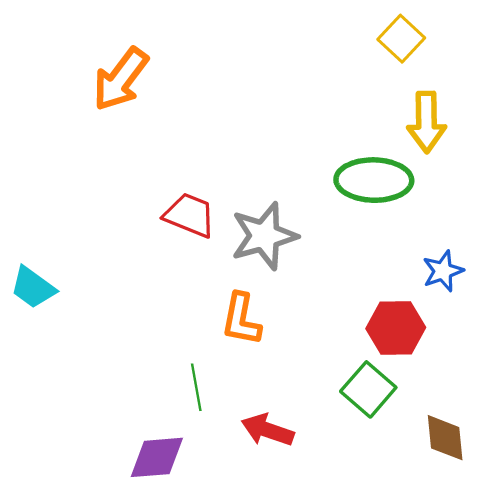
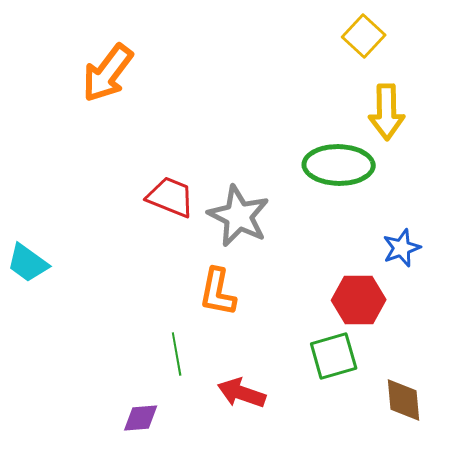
gray star: (264, 236) -> (239, 216), turned -30
green square: (368, 389) -> (334, 356), turned 33
purple diamond: (157, 457) -> (141, 418), size x0.7

